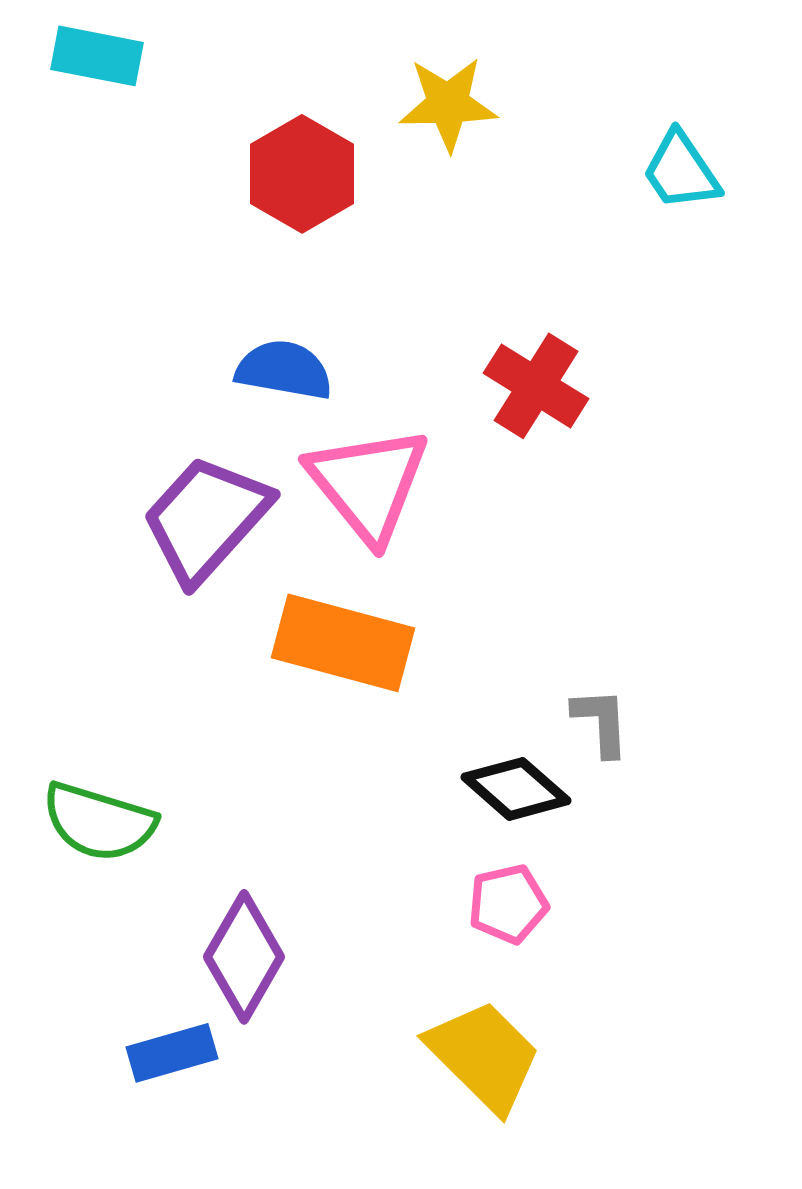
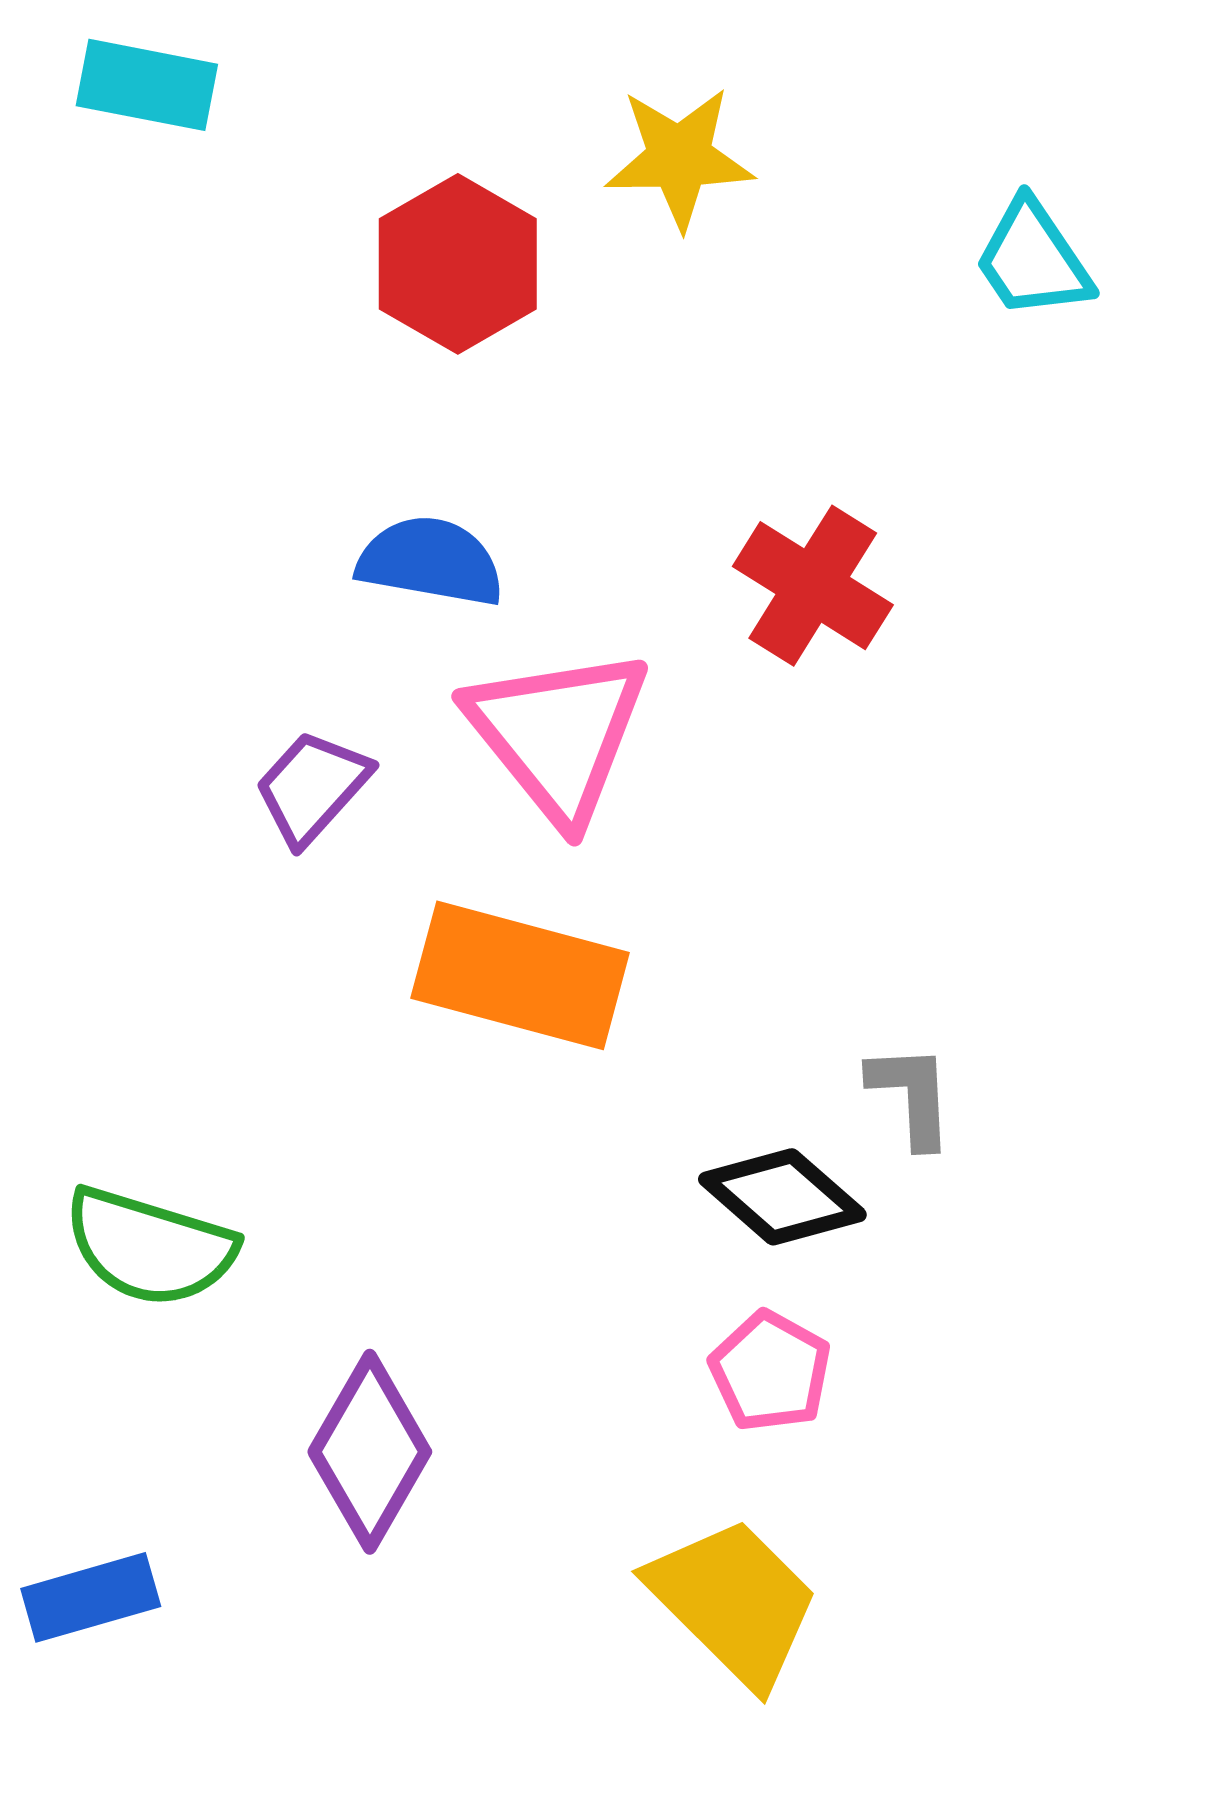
purple trapezoid: (206, 519) -> (312, 787), size x0.6
pink pentagon: (508, 904) -> (770, 1371), turned -30
blue rectangle: (172, 1053) -> (91, 1597), moved

